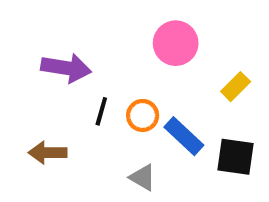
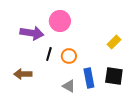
pink circle: (176, 43) -> (60, 21), moved
blue rectangle: (184, 136) -> (89, 78), moved, turned 36

